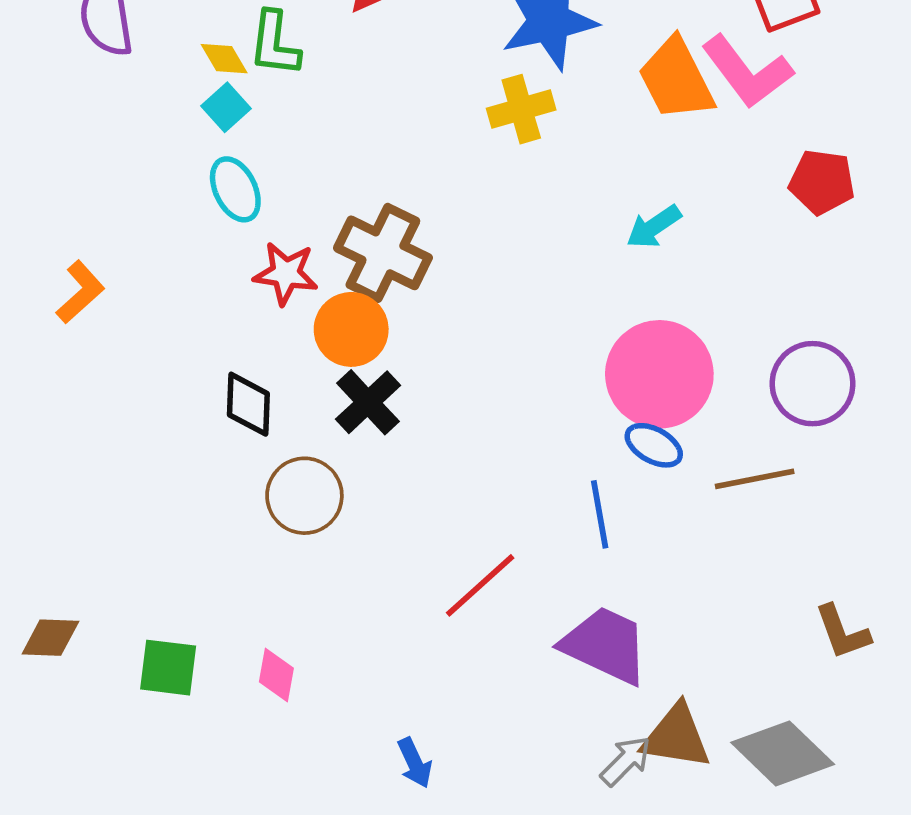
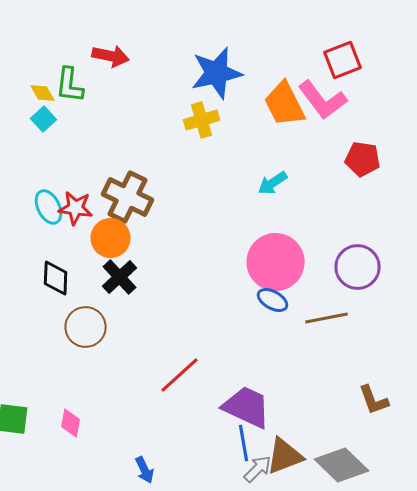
cyan ellipse: (235, 189) -> (49, 207), moved
blue line: (600, 514) -> (244, 443), moved
brown triangle: (676, 737) -> (285, 456), turned -30

